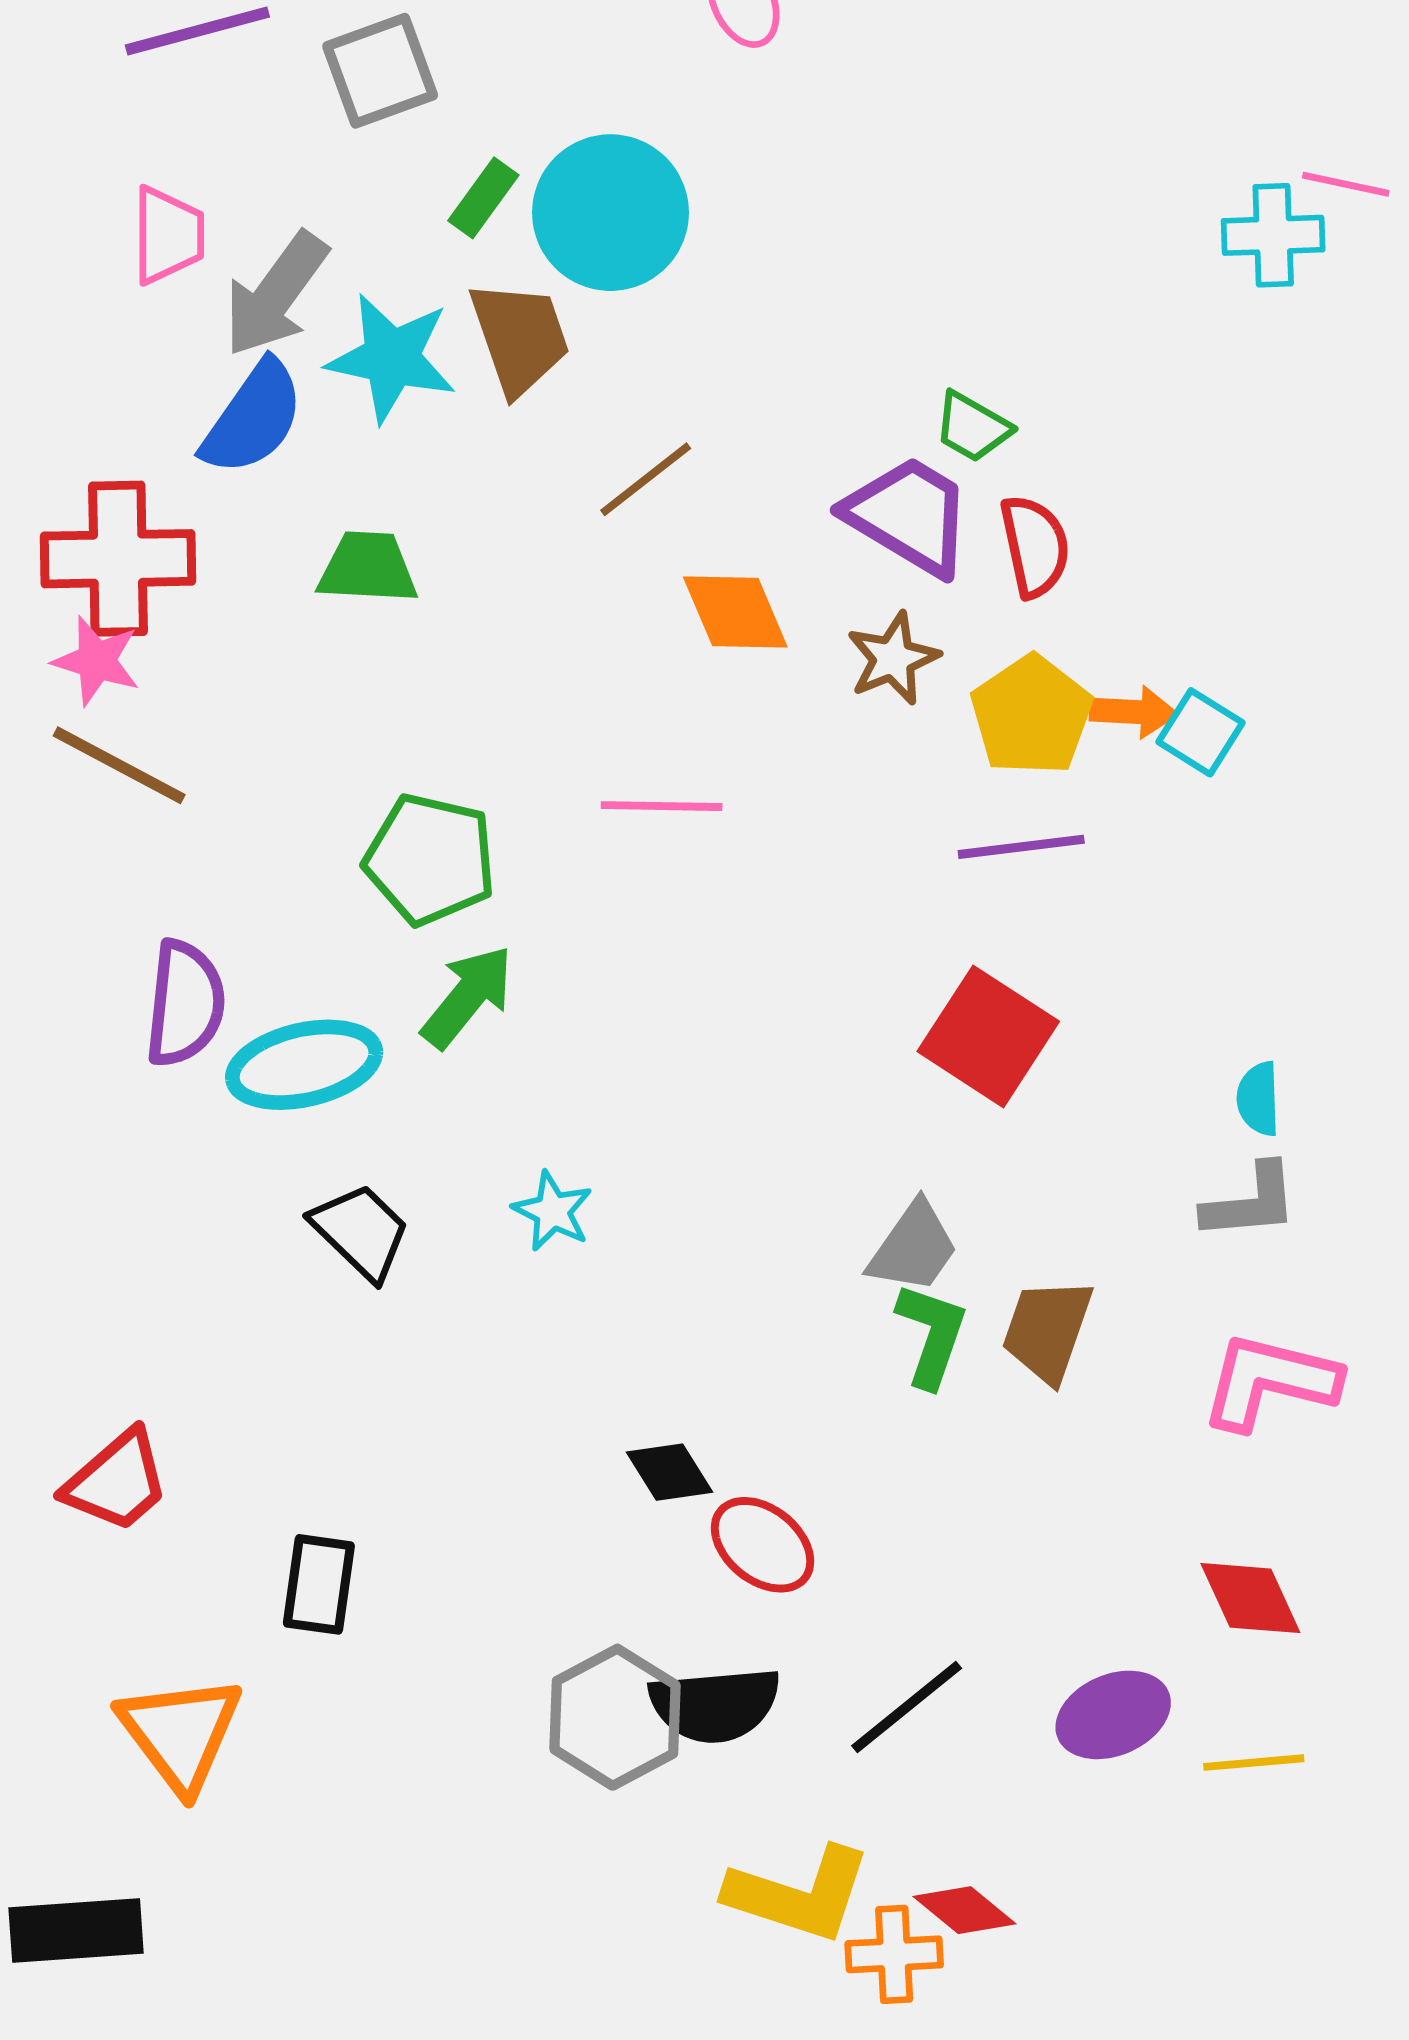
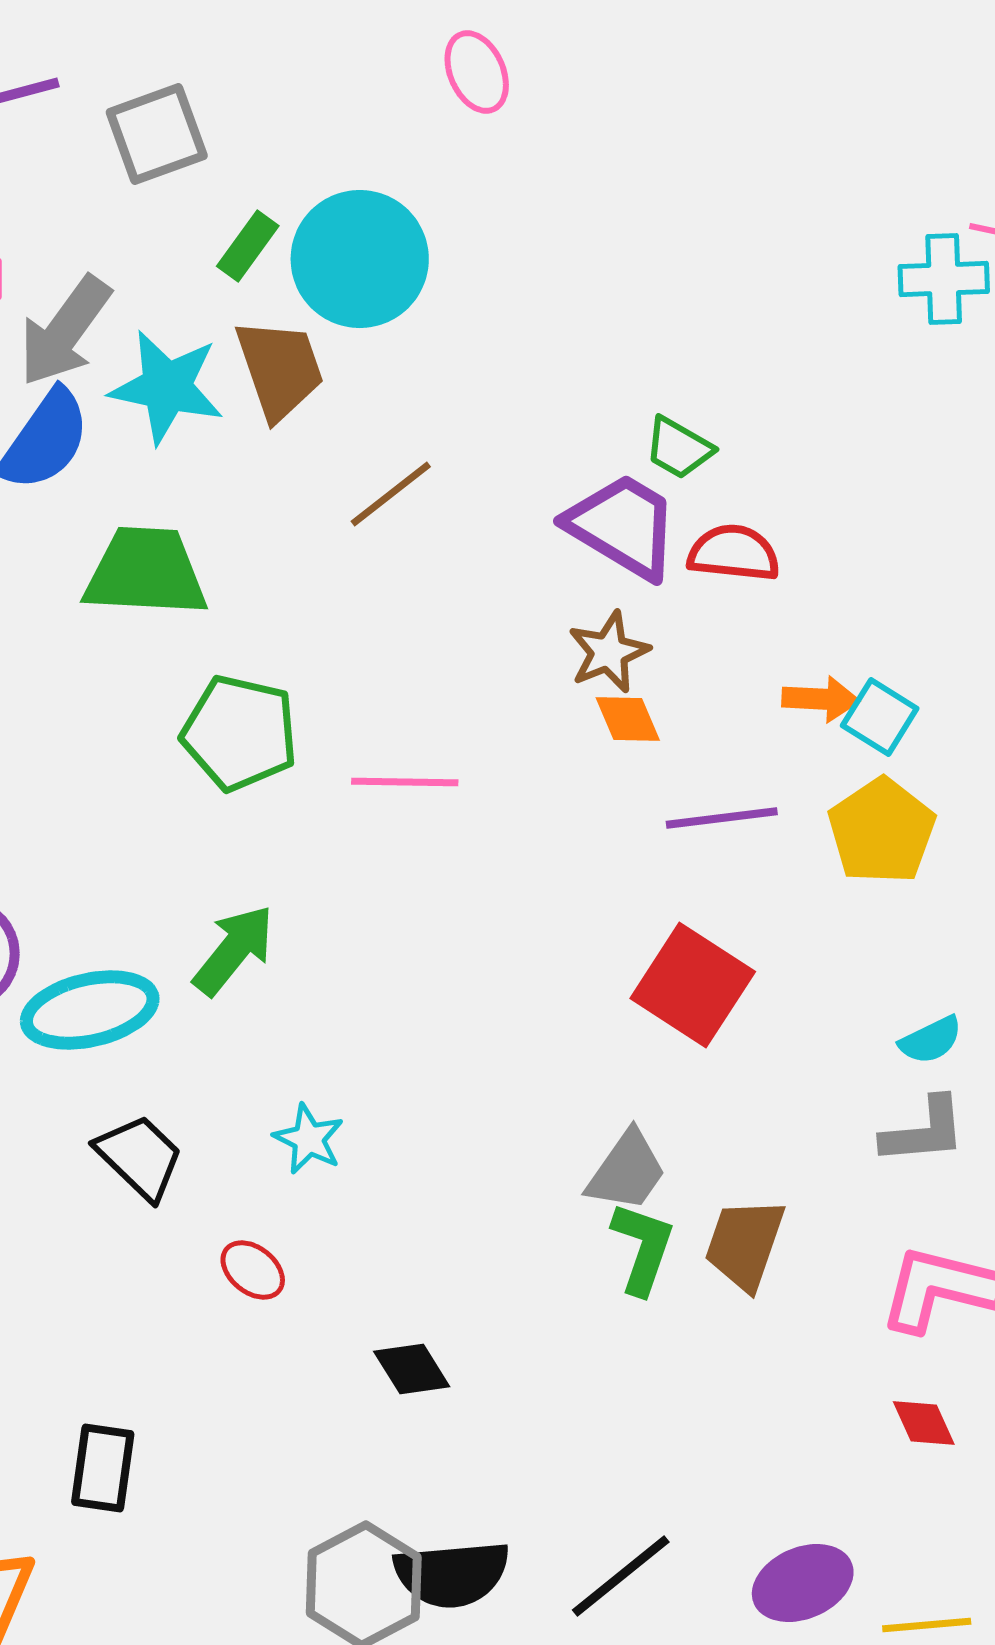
red semicircle: (1035, 546) -> (734, 553), turned -72
green trapezoid: (368, 568) -> (146, 572), size x1.4
orange diamond: (735, 612) -> (628, 719), moved, size x0.7
yellow pentagon: (1031, 715) -> (882, 831), moved
green pentagon: (430, 859) -> (240, 733), moved
cyan semicircle: (1258, 1099) -> (931, 1040), turned -114
red ellipse: (763, 1545) -> (253, 1270), moved, size x0.7
red diamond: (1250, 1598) -> (924, 1423), moved, size x0.7

